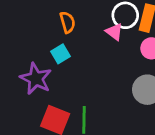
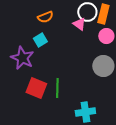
orange semicircle: (67, 22) -> (45, 17), turned 84

